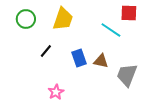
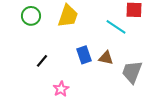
black line: (46, 51) -> (42, 61), moved

